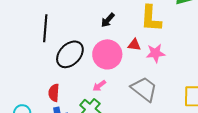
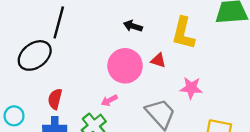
black arrow: (108, 20) -> (133, 26), turned 56
pink star: (156, 53) -> (191, 88), moved
black ellipse: (70, 54) -> (35, 55), moved

